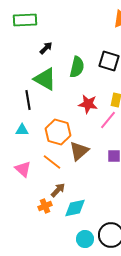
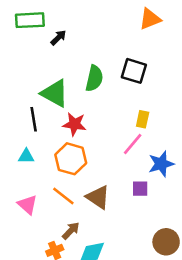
black arrow: (46, 48) -> (58, 38), moved
red star: (88, 104) -> (74, 124), moved
brown triangle: (79, 151) -> (98, 197), moved, turned -45

